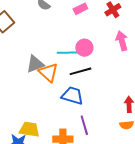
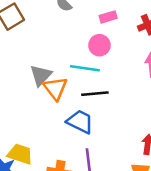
pink circle: (84, 48) -> (99, 45), moved
gray triangle: (35, 64) -> (41, 75), turned -36

